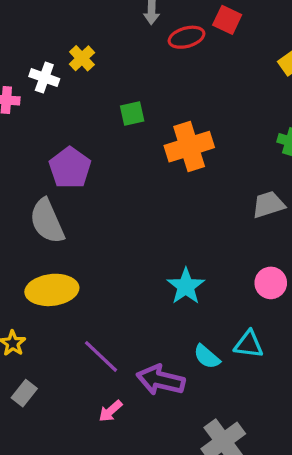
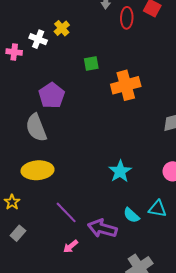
red ellipse: (187, 37) -> (127, 18), turned -75

